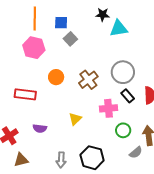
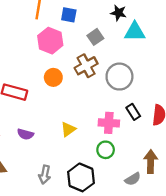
gray square: (70, 39) -> (95, 37), moved
pink hexagon: (34, 48) -> (50, 41), moved
gray circle: (123, 72) -> (119, 77), moved
brown cross: (88, 80) -> (86, 66), moved
green circle: (123, 130) -> (106, 150), moved

